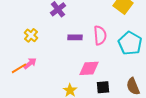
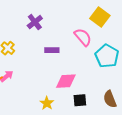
pink semicircle: (100, 35) -> (83, 37), moved, turned -36

